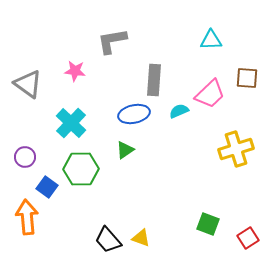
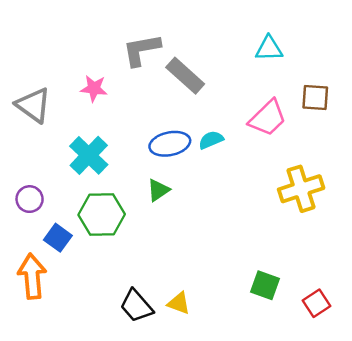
gray rectangle: (154, 80) -> (185, 76), moved, turned -52
cyan semicircle: (179, 111) -> (211, 140), moved

